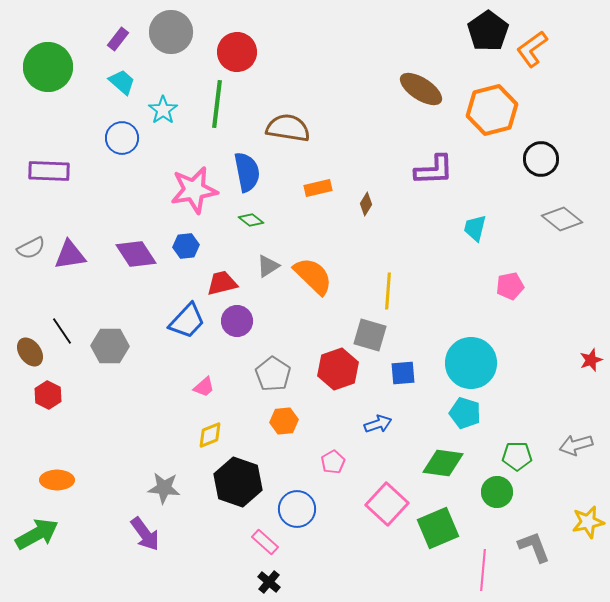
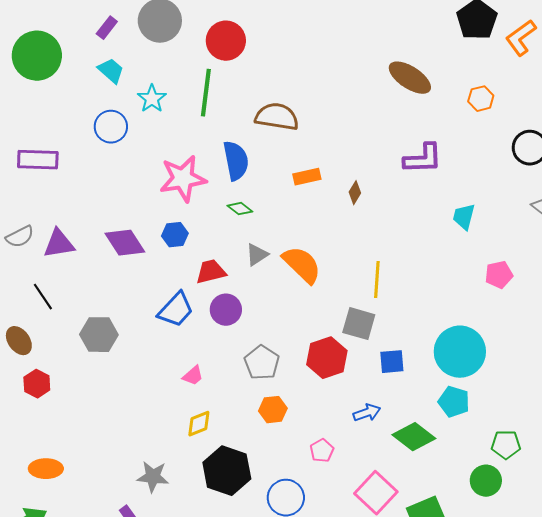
orange hexagon: (492, 110) -> (481, 99), size x0.5
black line: (62, 331) -> (43, 297), moved
green diamond: (443, 463) -> (414, 437), moved, turned 30

